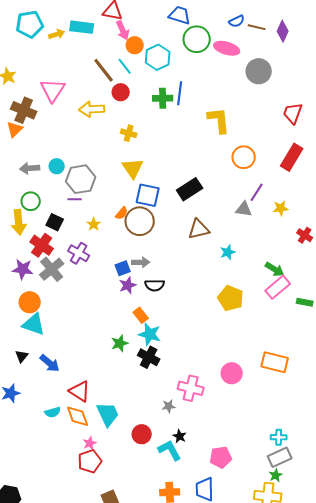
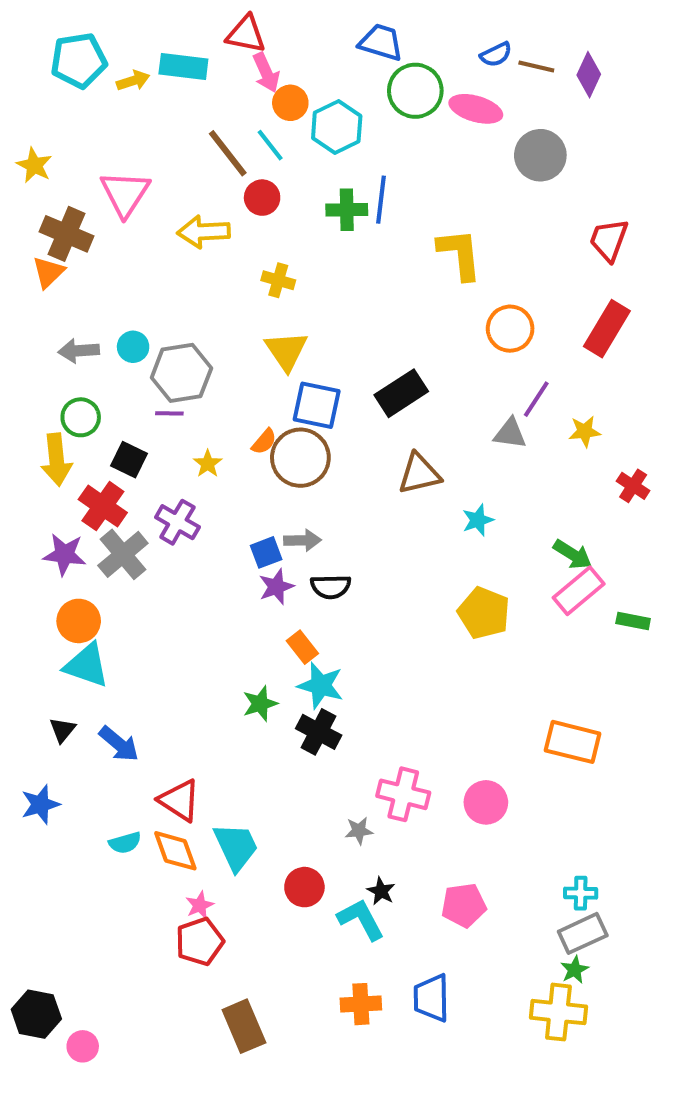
pink circle: (232, 373) -> (486, 802), moved
pink pentagon: (221, 457) -> (464, 905), moved

